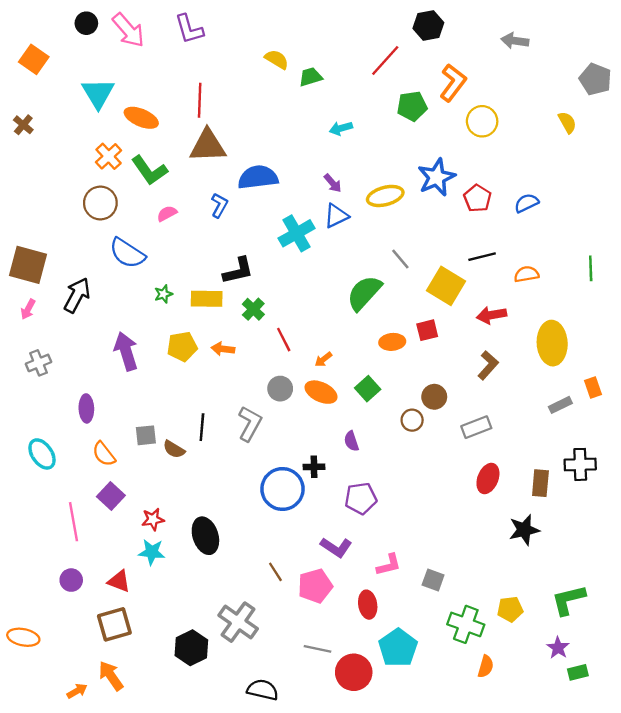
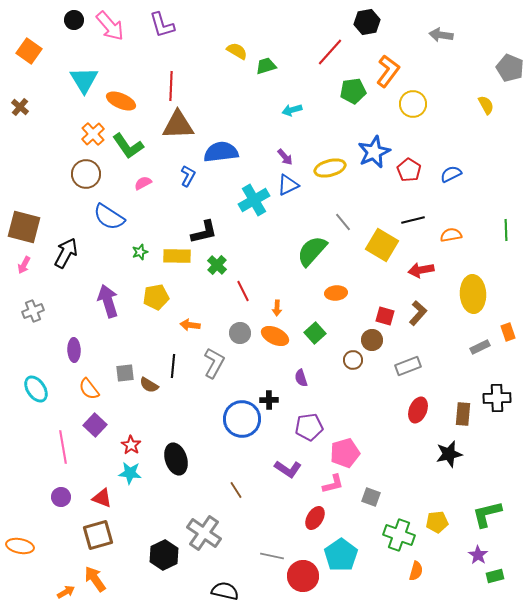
red square: (427, 330) -> (385, 316), moved, turned 30
orange arrow: (223, 349) -> (190, 325), moved
orange arrow: (323, 359) -> (277, 308), turned -49
red star: (153, 519) -> (131, 445), turned -30
pink pentagon: (315, 586) -> (345, 453), moved
red ellipse: (368, 605) -> (315, 518), turned 40

